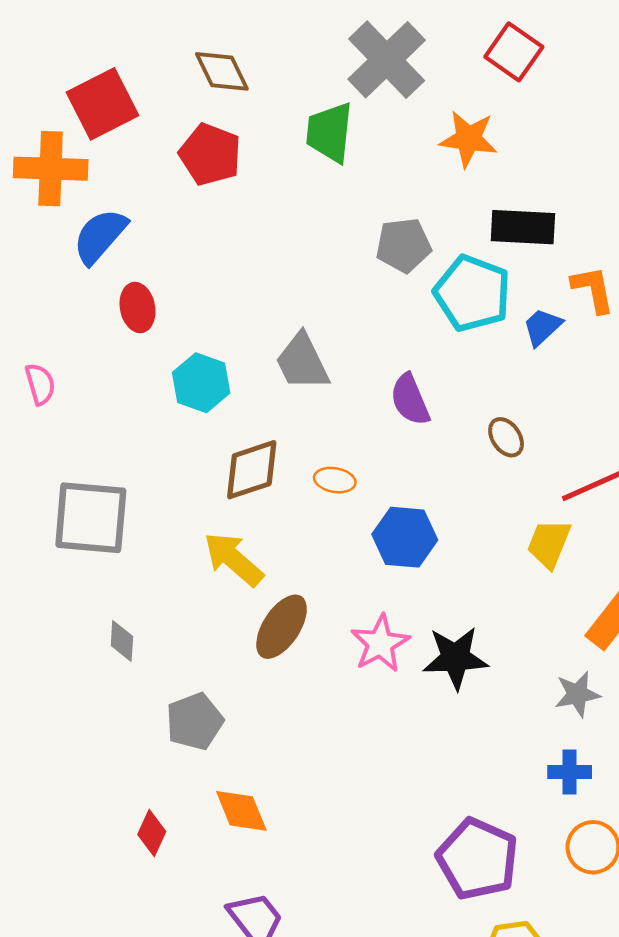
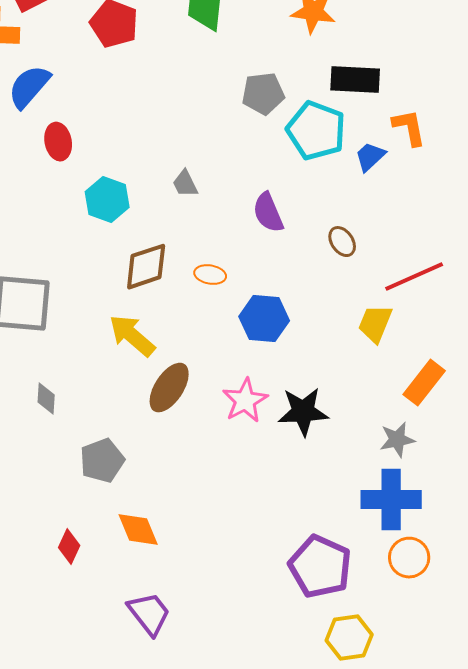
gray trapezoid: (302, 362) -> (185, 184), size x0.6
blue cross: (570, 772) -> (391, 500), size x1.8

